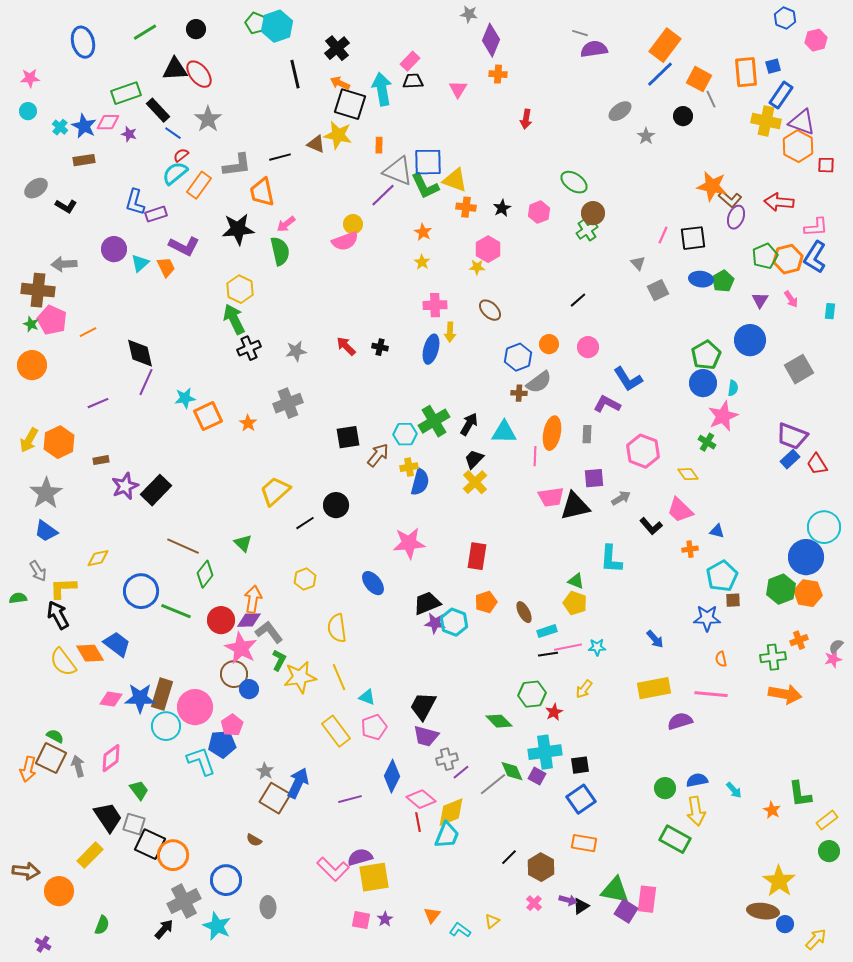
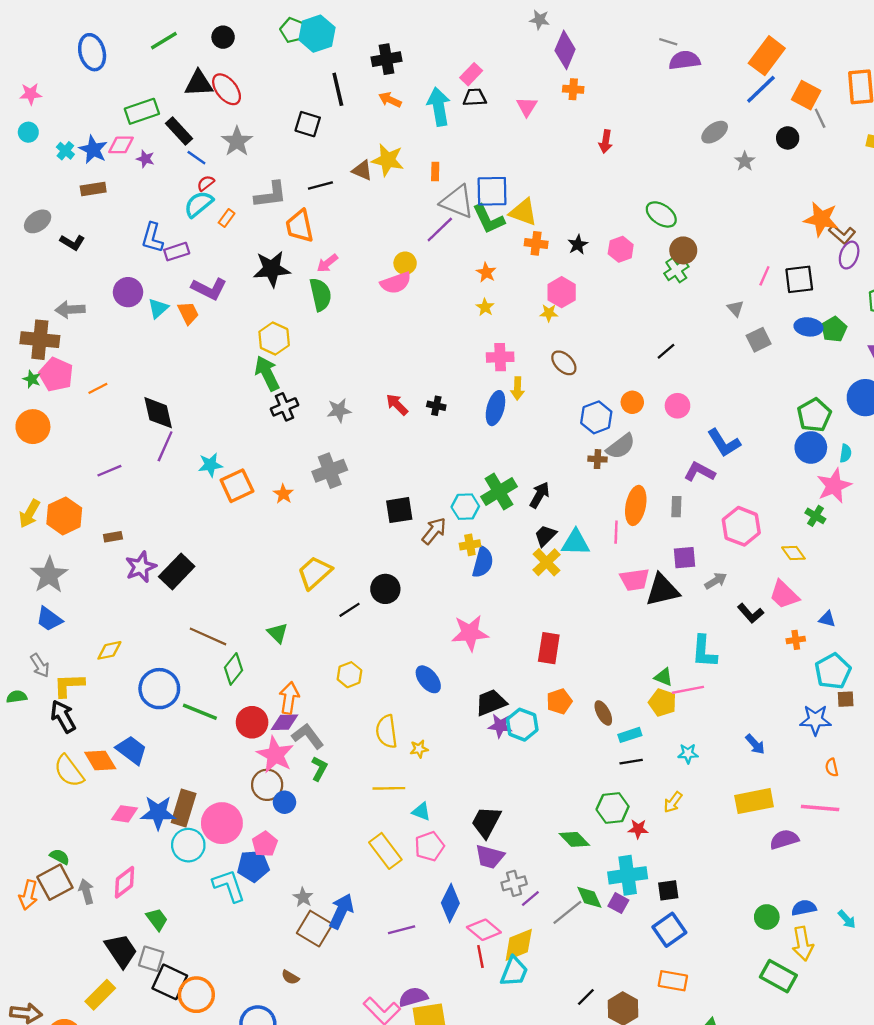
black cross: (337, 48) -> (387, 59), turned 30
black square: (350, 104) -> (308, 124), moved, size x0.7
orange rectangle: (199, 185) -> (227, 218), size x0.6
cyan triangle: (504, 432) -> (575, 543), moved
pink line: (568, 647) -> (688, 690), moved
yellow star: (300, 677) -> (419, 749), moved, size x0.5
yellow line: (339, 677) -> (389, 788), turned -68
red star: (554, 712) -> (638, 829), turned 30
brown square: (51, 758) -> (55, 882), turned 36

